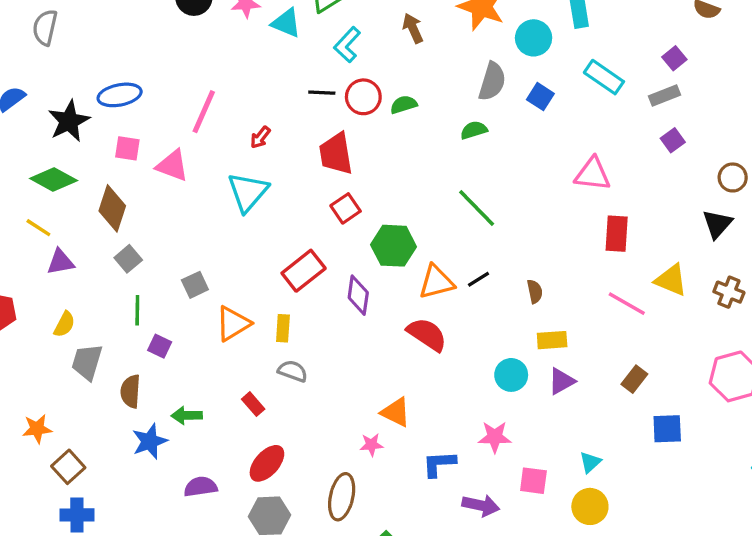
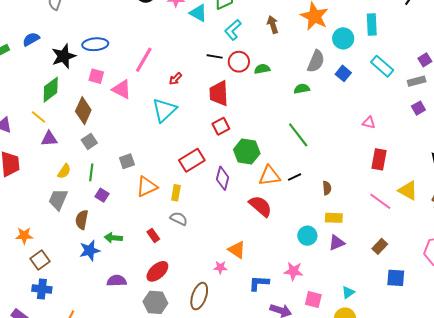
pink triangle: (593, 174) -> (369, 123), size x0.6
green diamond: (54, 179) -> (51, 90), turned -72
yellow semicircle: (64, 324) -> (64, 171), moved

